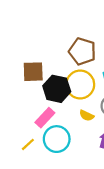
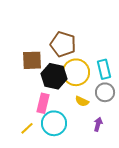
brown pentagon: (82, 51) -> (63, 44), moved
pink rectangle: (45, 118) -> (43, 103), turned -30

